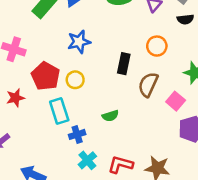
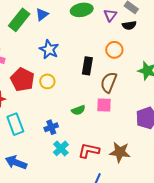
black semicircle: (185, 19) -> (129, 25), moved
blue star: (79, 42) -> (49, 49), turned -30
pink square: (176, 101) -> (104, 105), moved, turned -35
cyan rectangle: (59, 111) -> (15, 124), moved

